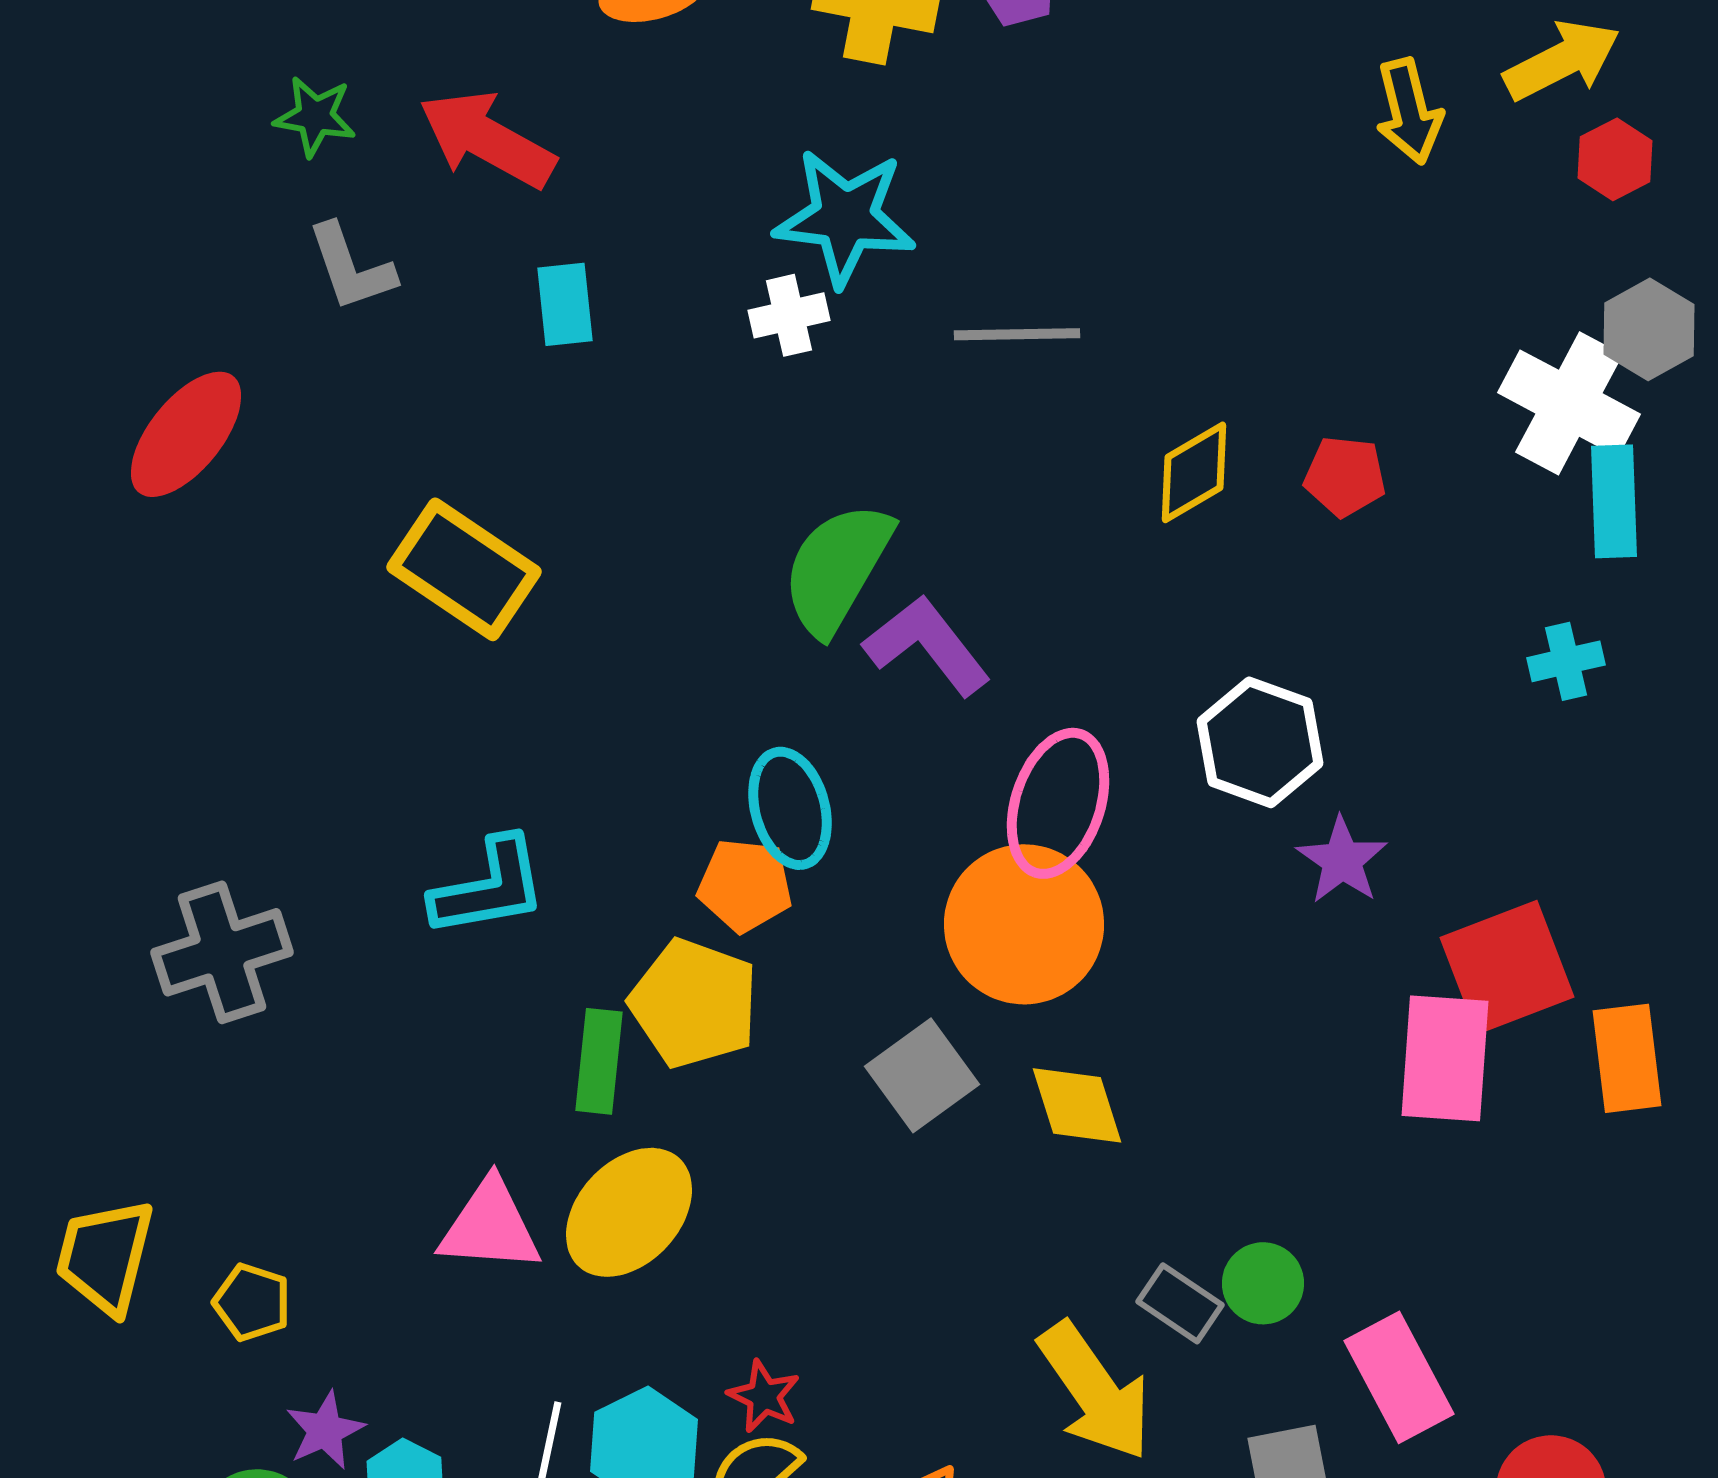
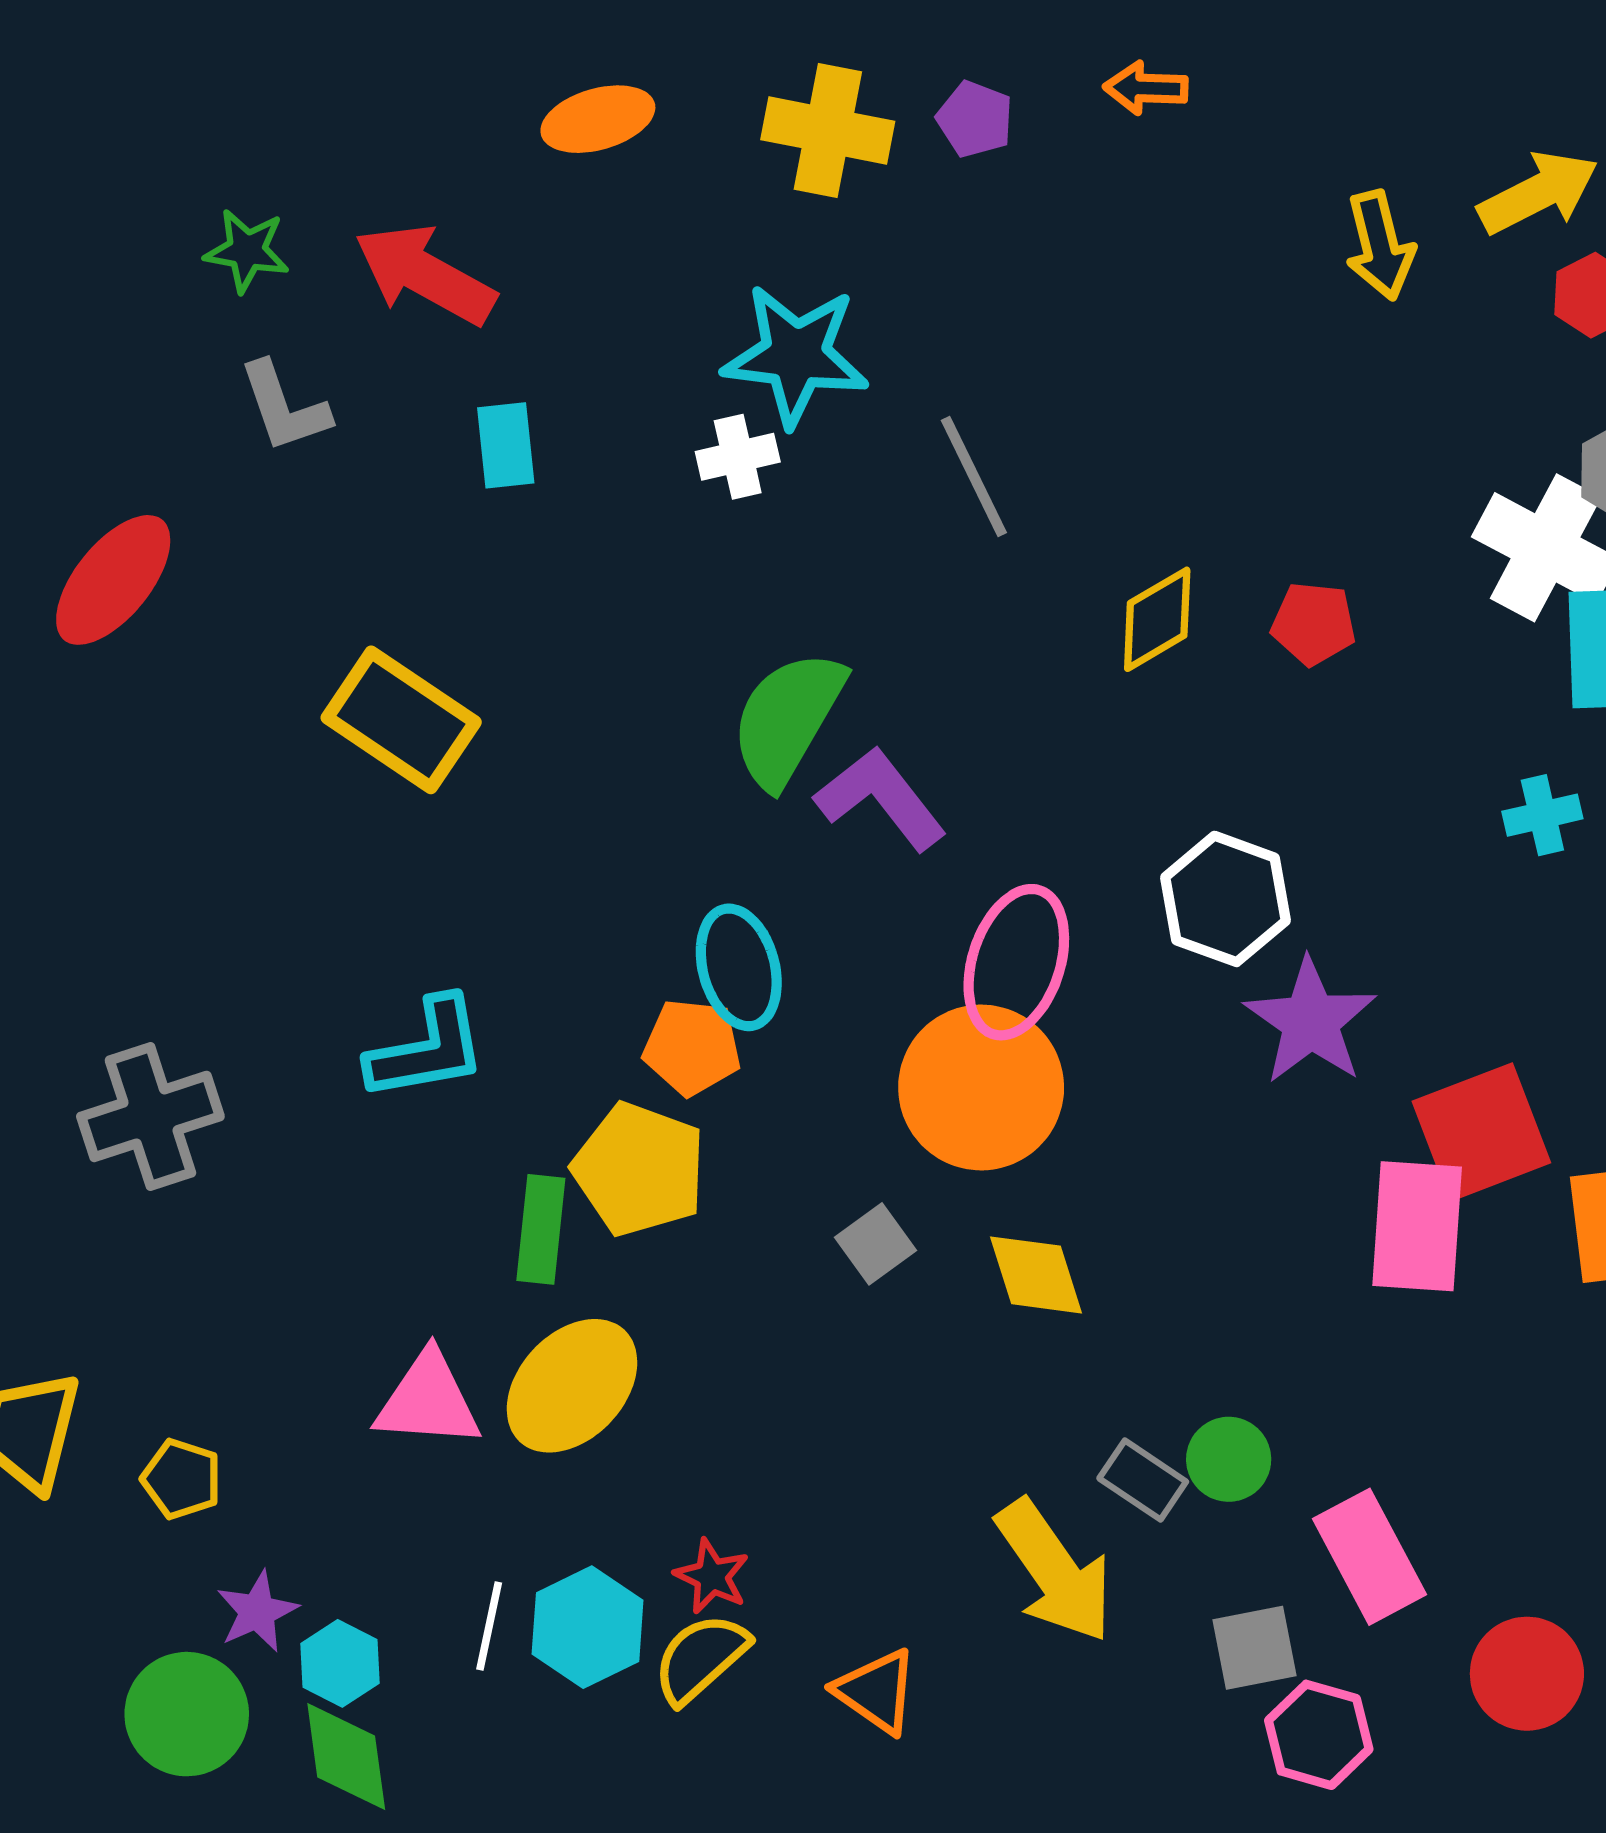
gray line: (1017, 334) -> (974, 476), turned 65
purple star: (1342, 860) -> (1310, 1021), size x1.4
gray square: (922, 1075) -> (875, 1244), size x0.7

